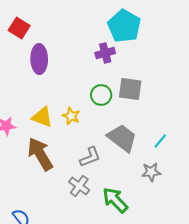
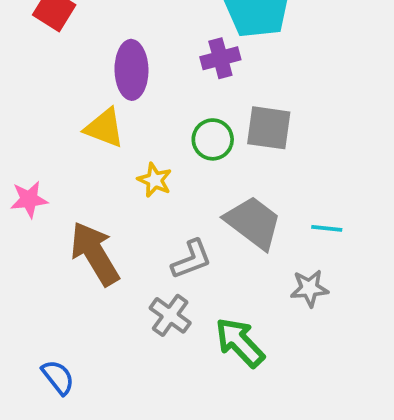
purple ellipse: (39, 59) -> (131, 70), moved
yellow triangle: (42, 117) -> (104, 128), moved
cyan line: (160, 141) -> (327, 228), turned 56

